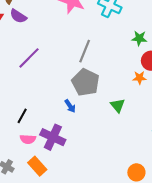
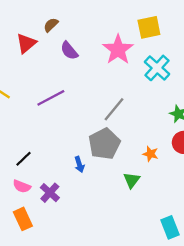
purple semicircle: (18, 16) -> (69, 51), moved
orange star: (140, 78) -> (150, 154), moved
purple cross: (53, 137) -> (50, 193), size x0.7

